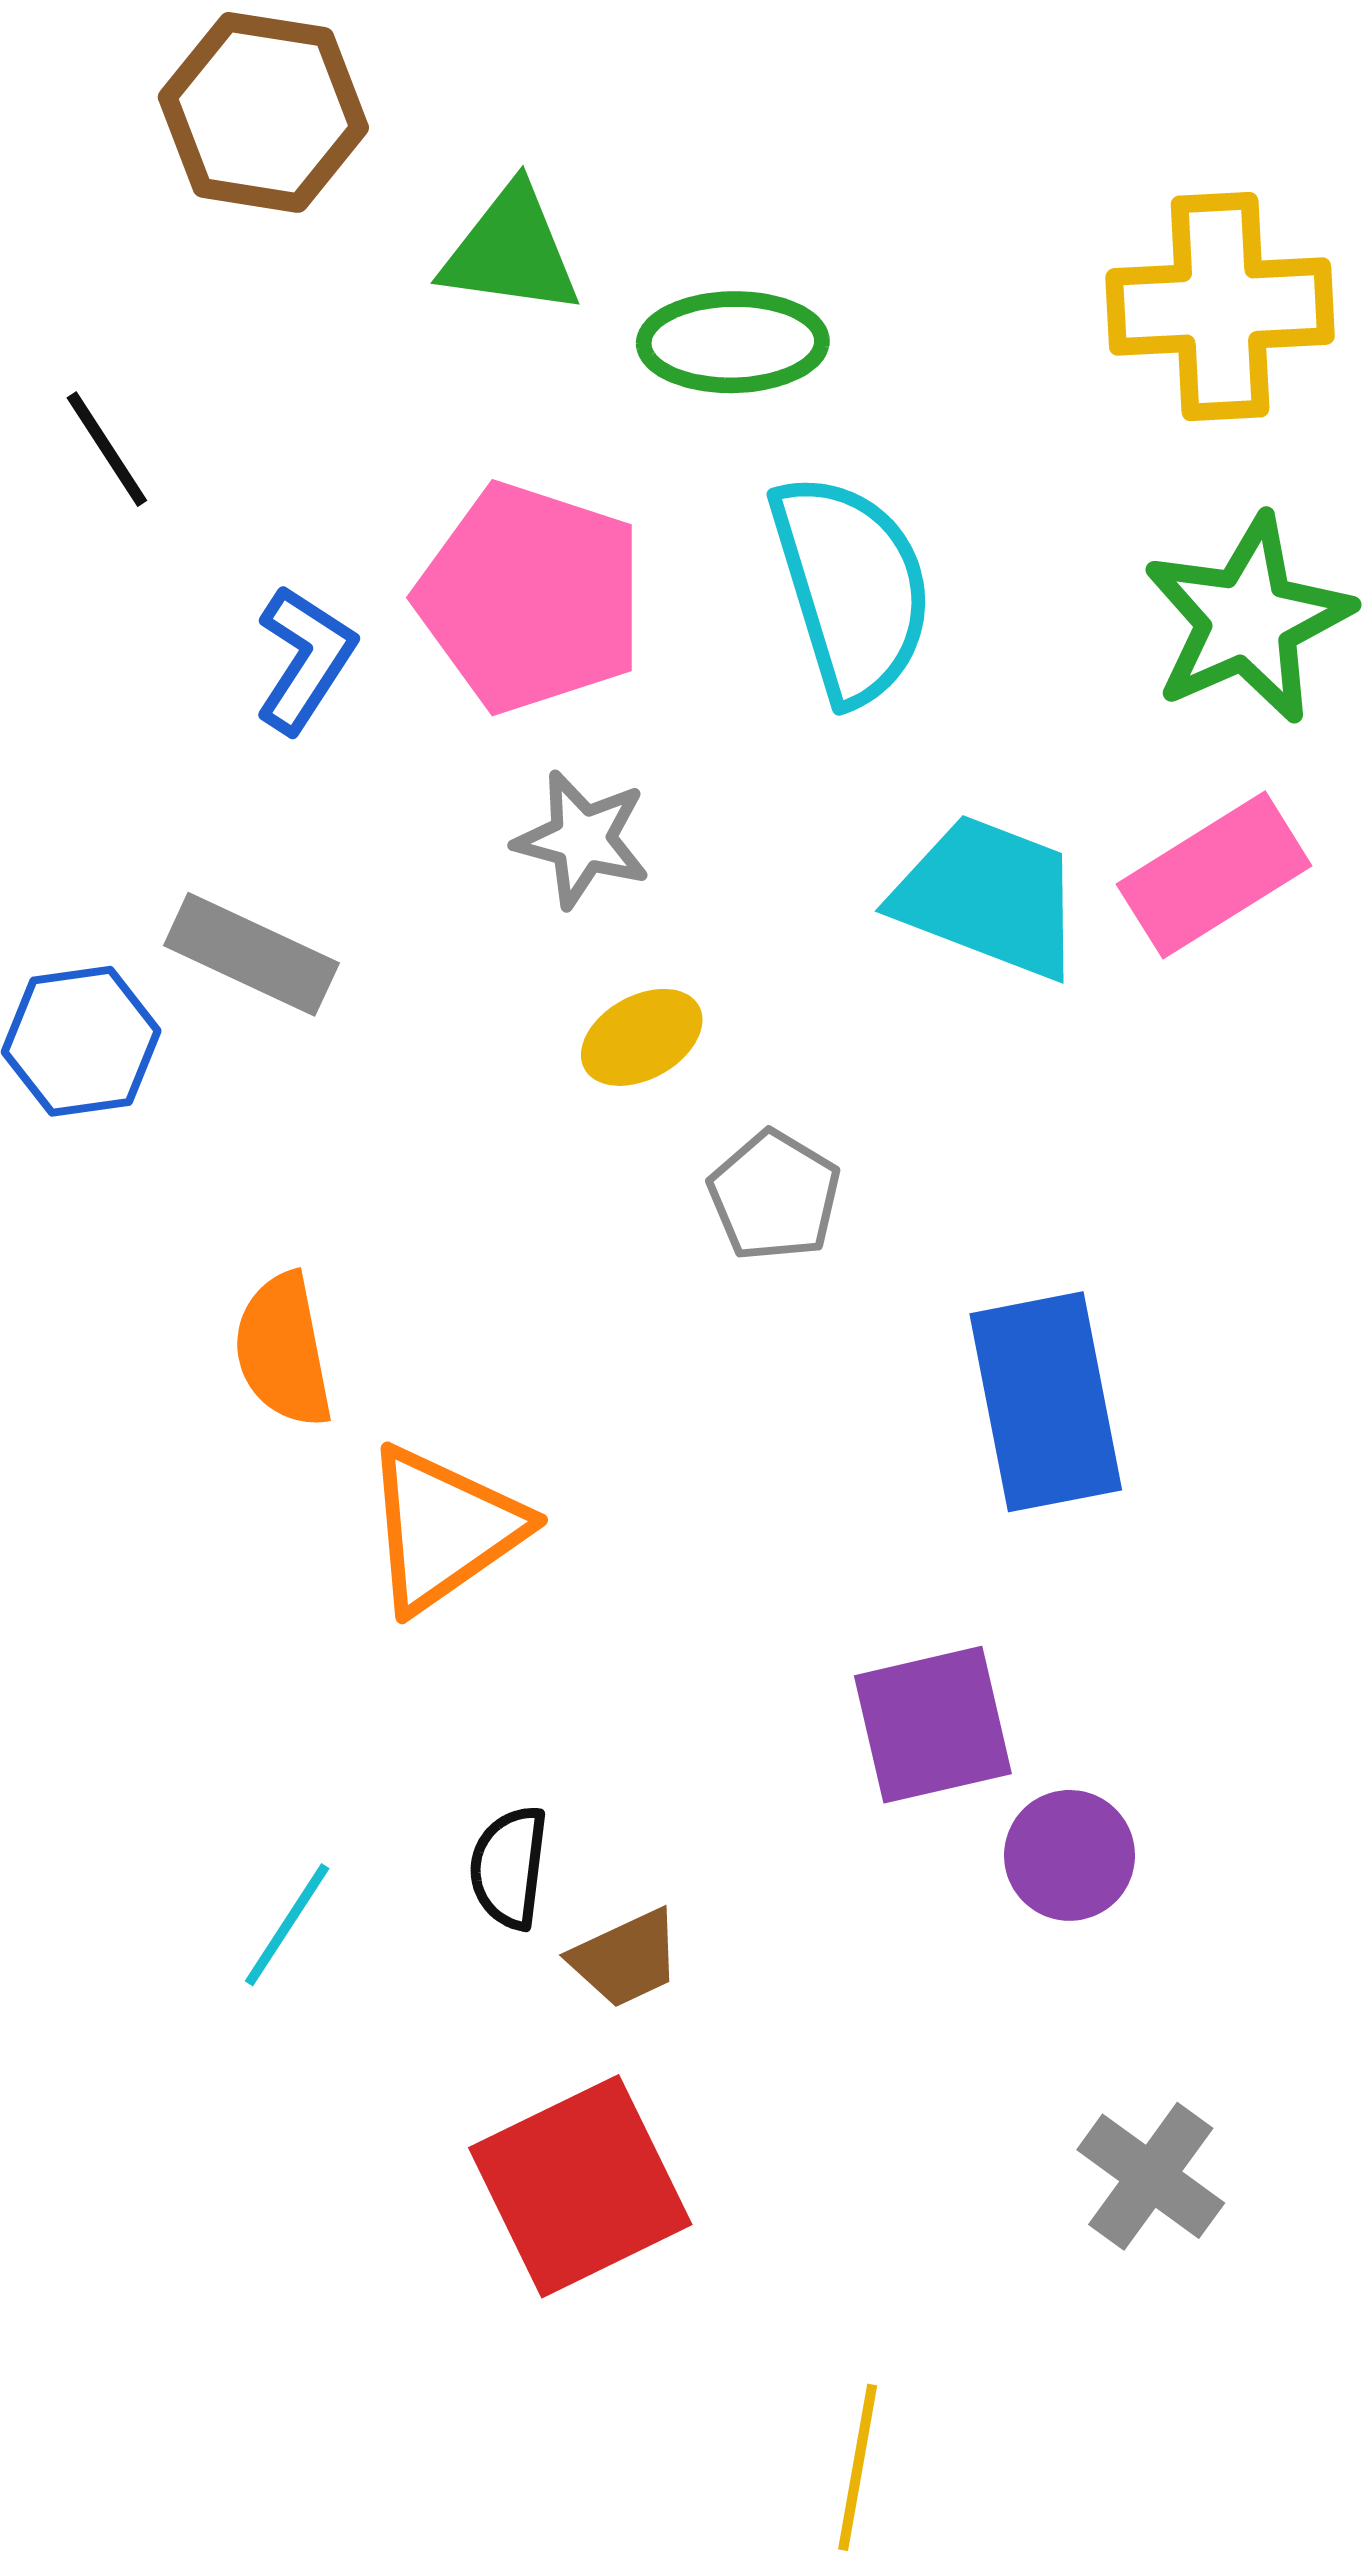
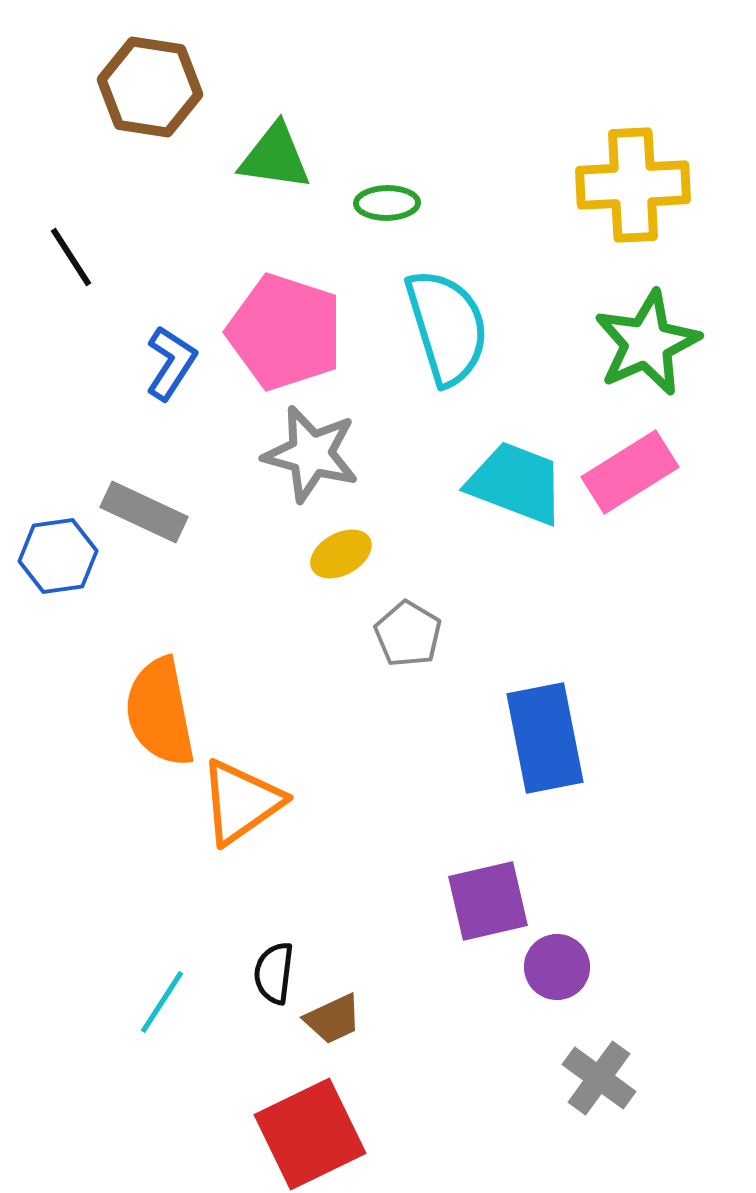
green ellipse: (733, 342) -> (387, 203), size x0.7
gray star: (582, 839) -> (311, 454), size x1.4
orange semicircle: (283, 1350) -> (160, 712), size x1.4
gray cross: (1151, 2176) -> (599, 1078), moved

